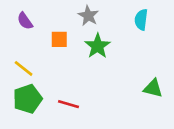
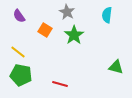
orange square: (59, 39) -> (45, 30), turned 32
green pentagon: (28, 99) -> (21, 75), turned 30
red line: (69, 104) -> (60, 84), moved

